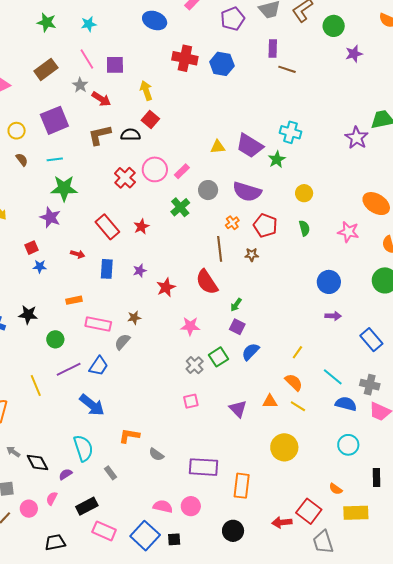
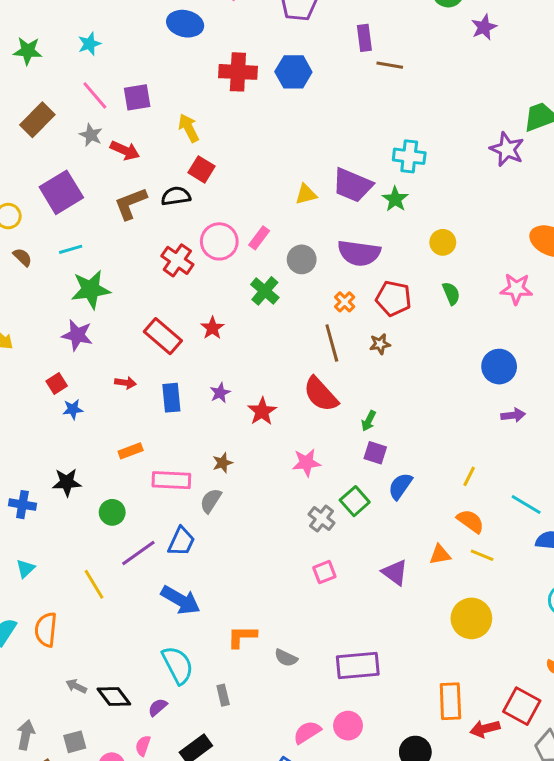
gray rectangle: (111, 473) -> (223, 695), turned 32
orange rectangle: (242, 486) -> (450, 701), moved
pink semicircle: (163, 506) -> (307, 732), turned -36

